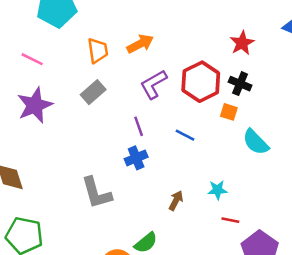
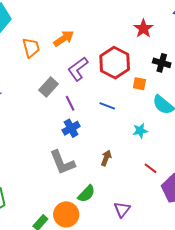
black cross: (240, 84) -> (162, 63), moved
gray rectangle: (93, 92) -> (48, 87), moved
cyan star: (218, 190) -> (140, 131), moved
gray L-shape: (96, 193) -> (62, 163), moved
red line: (230, 220) -> (151, 168), turned 32

